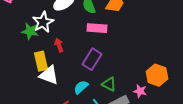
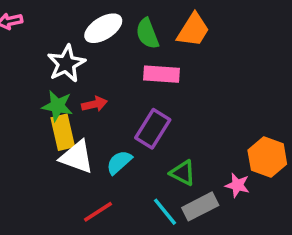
green star: (30, 31) -> (57, 106), moved
red arrow: (59, 45) -> (94, 104), turned 96
cyan semicircle: (81, 87) -> (119, 162), moved

